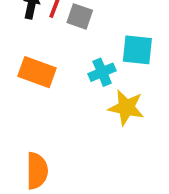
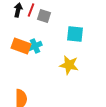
cyan cross: (102, 72) -> (35, 46), moved

